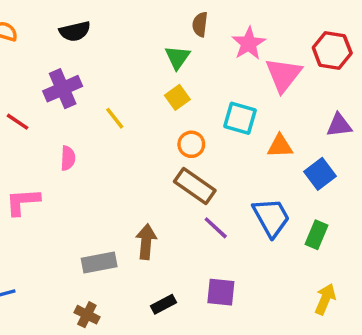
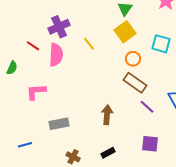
yellow square: (177, 97) -> (125, 32), size x1.5
pink semicircle: (68, 158) -> (56, 55), moved, size x1.6
gray rectangle: (99, 263) -> (59, 124), moved
black rectangle: (163, 304) -> (108, 153), moved

